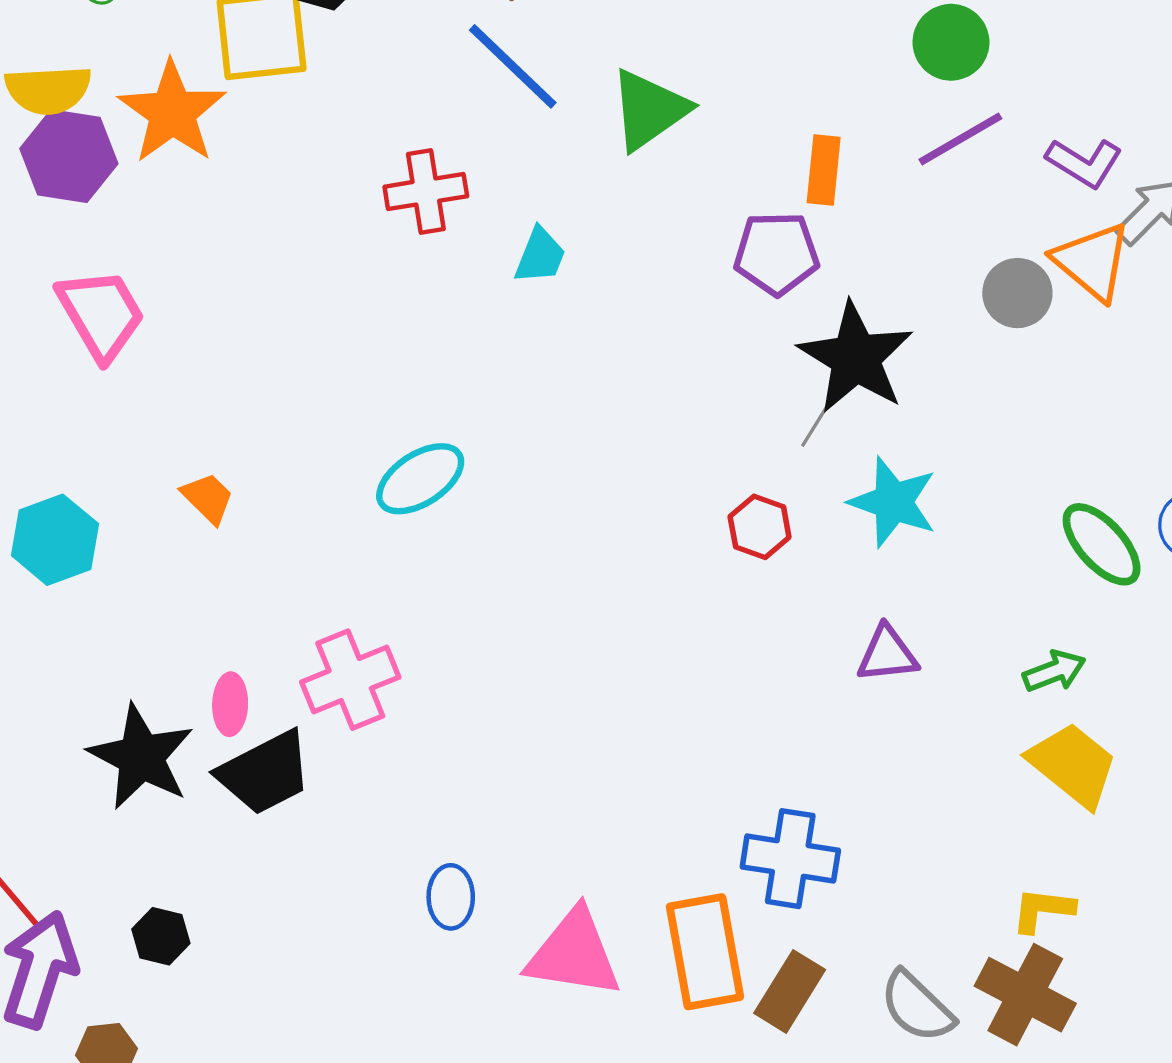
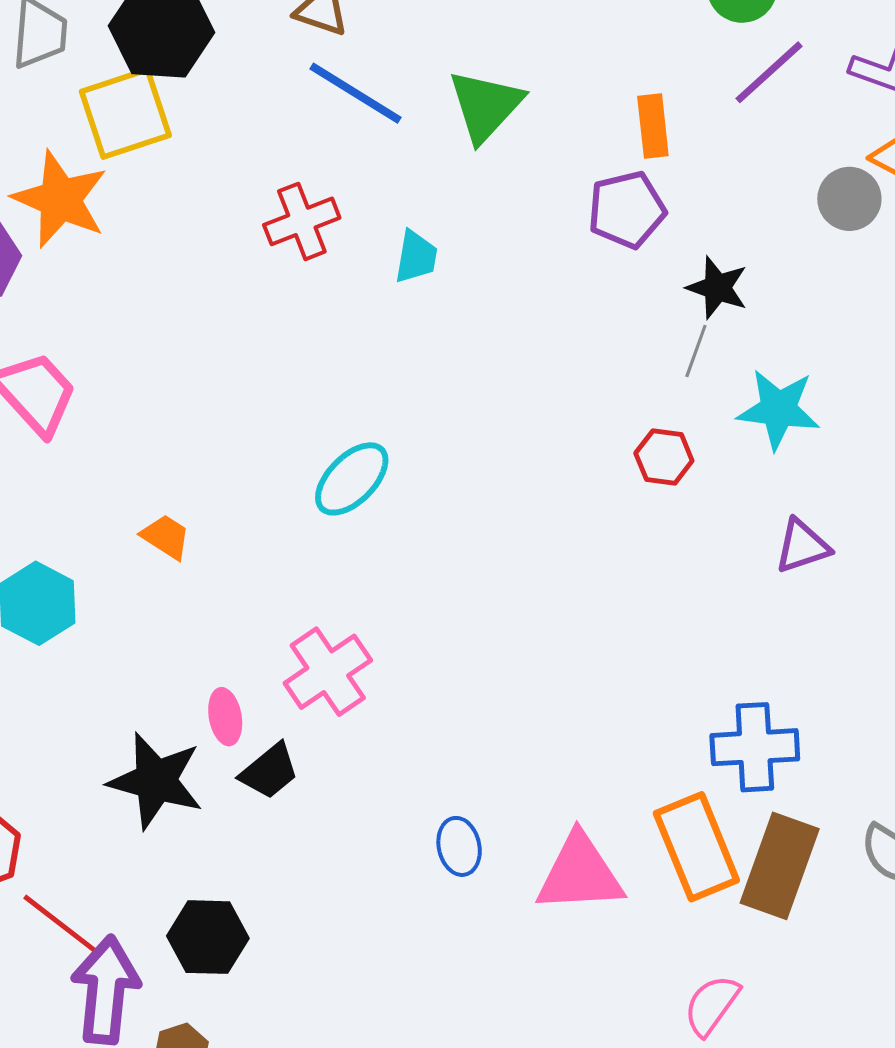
black star: (856, 358) -> (717, 288), size x0.6
black trapezoid: (265, 773) -> (269, 771), size x0.7
black hexagon: (161, 936) -> (208, 937), size x1.5
brown rectangle: (790, 991) -> (780, 866), size x1.4

